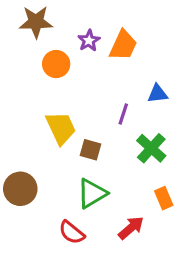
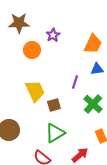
orange trapezoid: (123, 45) -> (93, 44), moved
brown square: (90, 150) -> (54, 105), turned -32

